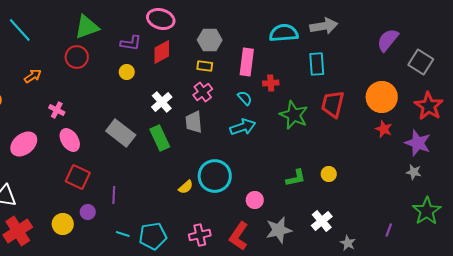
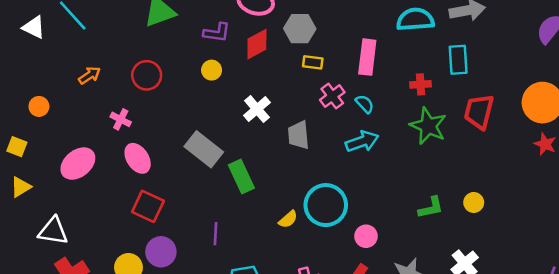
gray hexagon: (210, 40) -> (300, 29), moved
red circle: (77, 57) -> (147, 75), moved
red cross: (271, 83) -> (420, 84), moved
pink cross: (203, 92) -> (332, 96), moved
green rectangle: (160, 138) -> (241, 177), moved
purple line: (114, 195) -> (215, 234), moved
pink circle: (255, 200) -> (366, 236), moved
purple circle: (88, 212) -> (161, 252), size x1.5

